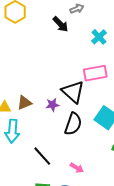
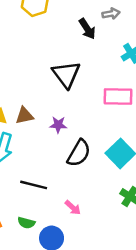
black triangle: (73, 92) -> (66, 74), moved
black line: (42, 156) -> (34, 185), turned -45

